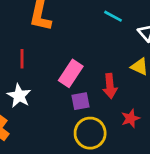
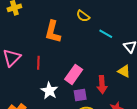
white star: (19, 96) -> (49, 91), moved

